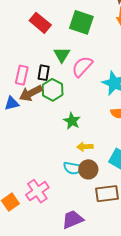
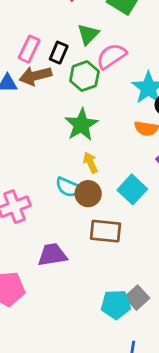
green hexagon: (53, 90) -> (84, 76), moved
green star: (72, 121) -> (81, 125), size x1.4
yellow arrow: (85, 147) -> (90, 163), turned 56

